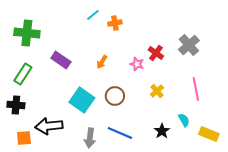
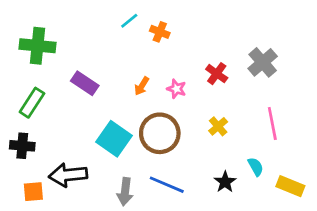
orange cross: (115, 23) -> (160, 32), turned 32
pink star: (137, 64) -> (176, 89), moved
brown circle: (115, 96) -> (160, 133), size x1.5

